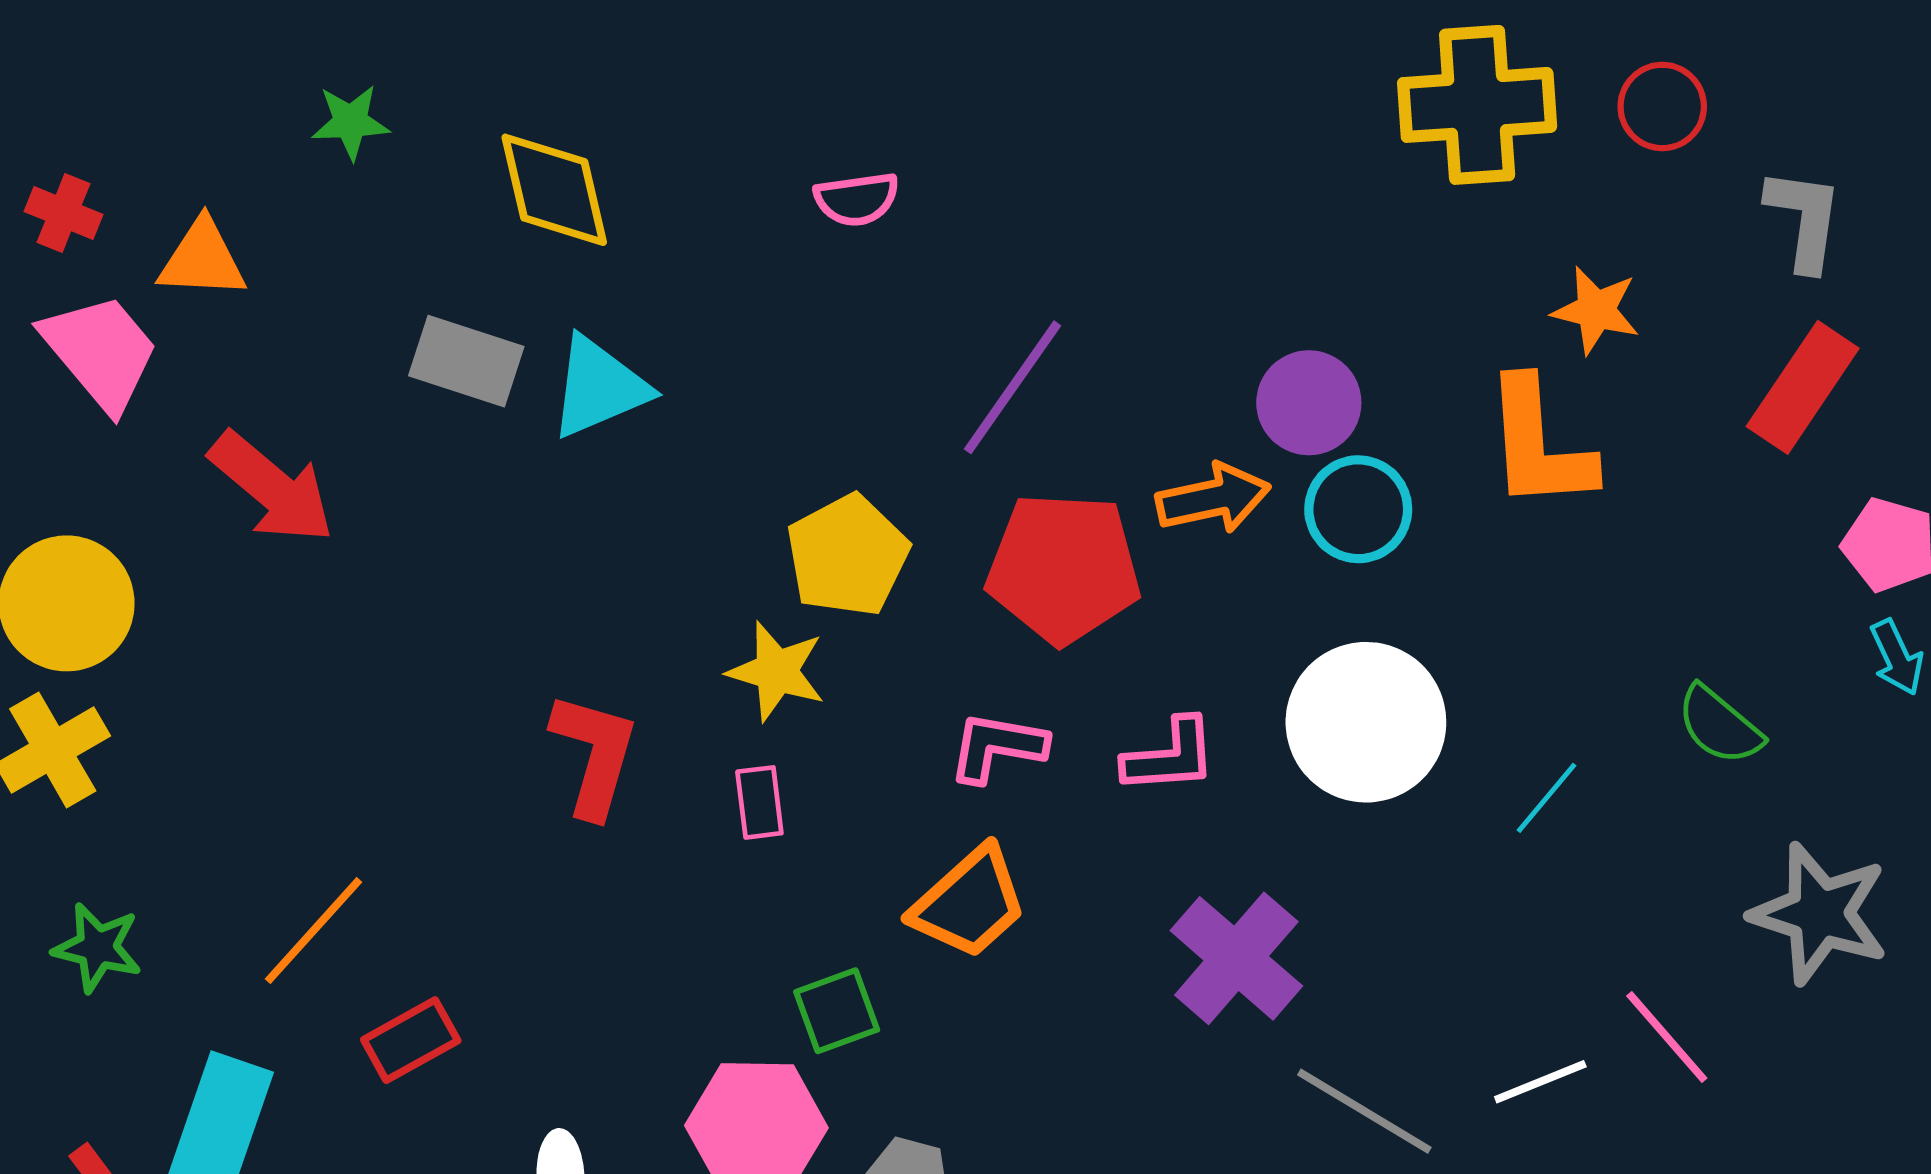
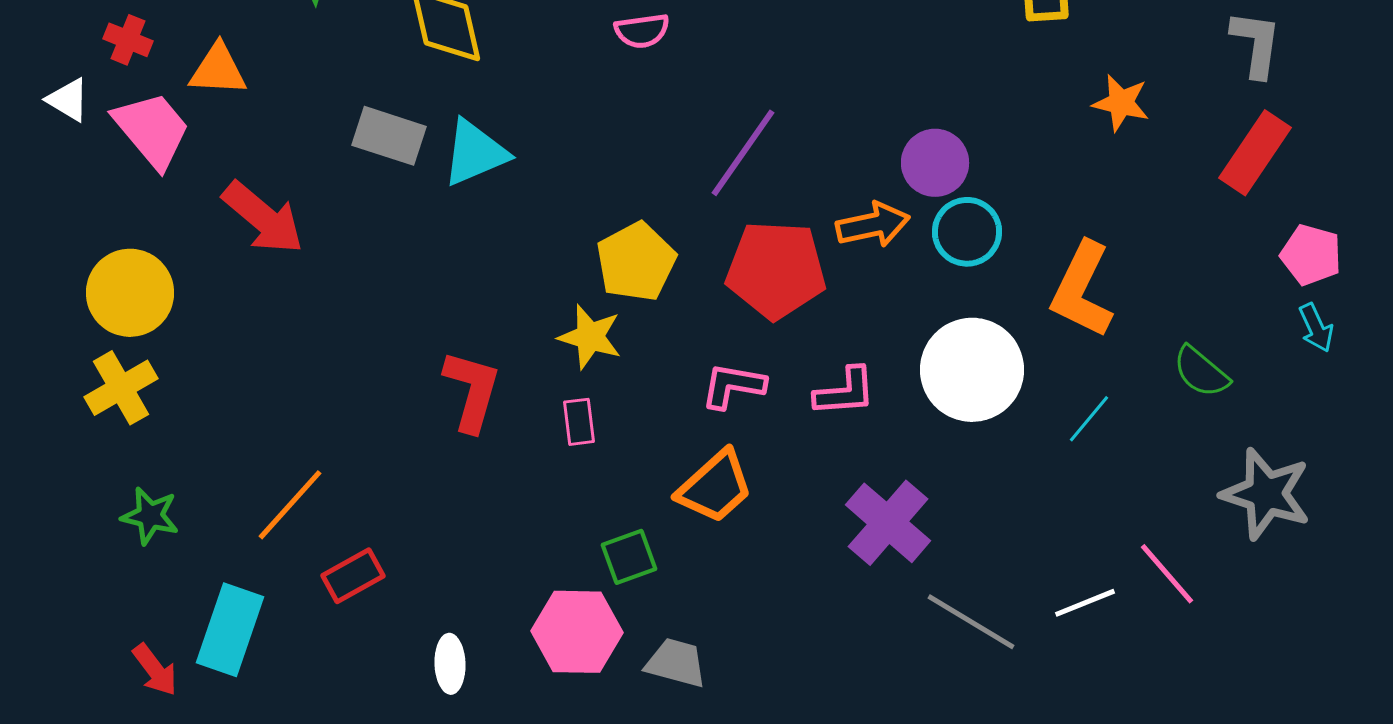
orange L-shape: (1539, 444) -> (1082, 290), moved, turned 30

